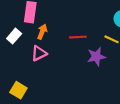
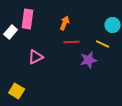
orange arrow: (42, 32) -> (65, 23), moved
white rectangle: (14, 36) -> (11, 32), moved

